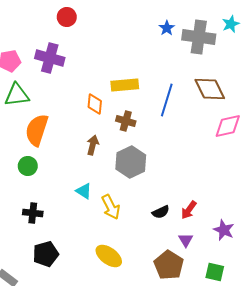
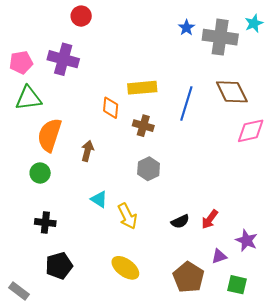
brown arrow: (93, 145) -> (87, 151), moved
gray hexagon: (131, 162) -> (149, 169), size x0.7
purple triangle: (186, 240) -> (219, 256), moved, turned 42

